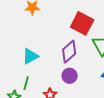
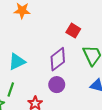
red square: (82, 23) -> (73, 31), size x0.6

